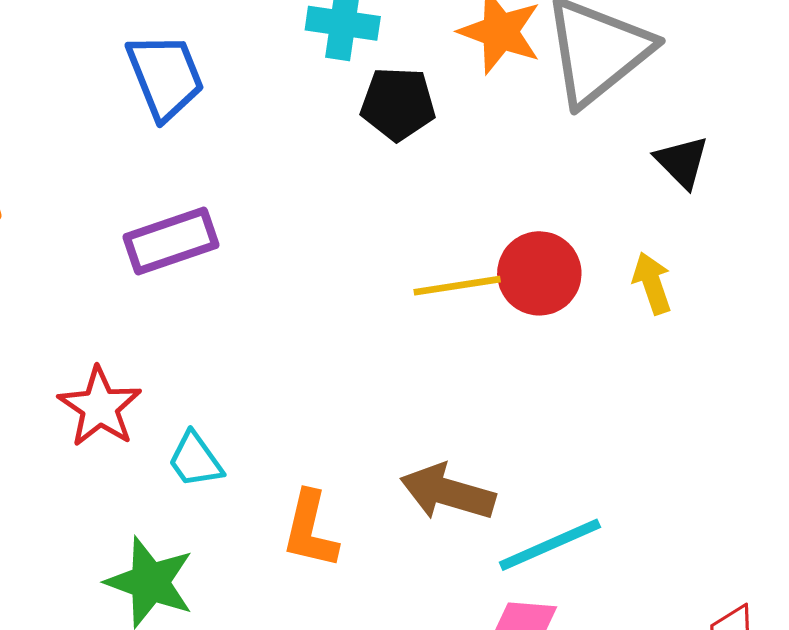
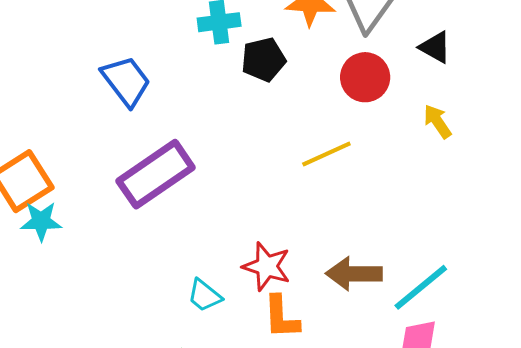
purple rectangle: (171, 241) -> (156, 174), size x1.4
red circle: (539, 273) -> (365, 77), moved
red star: (100, 407) -> (267, 266), moved

